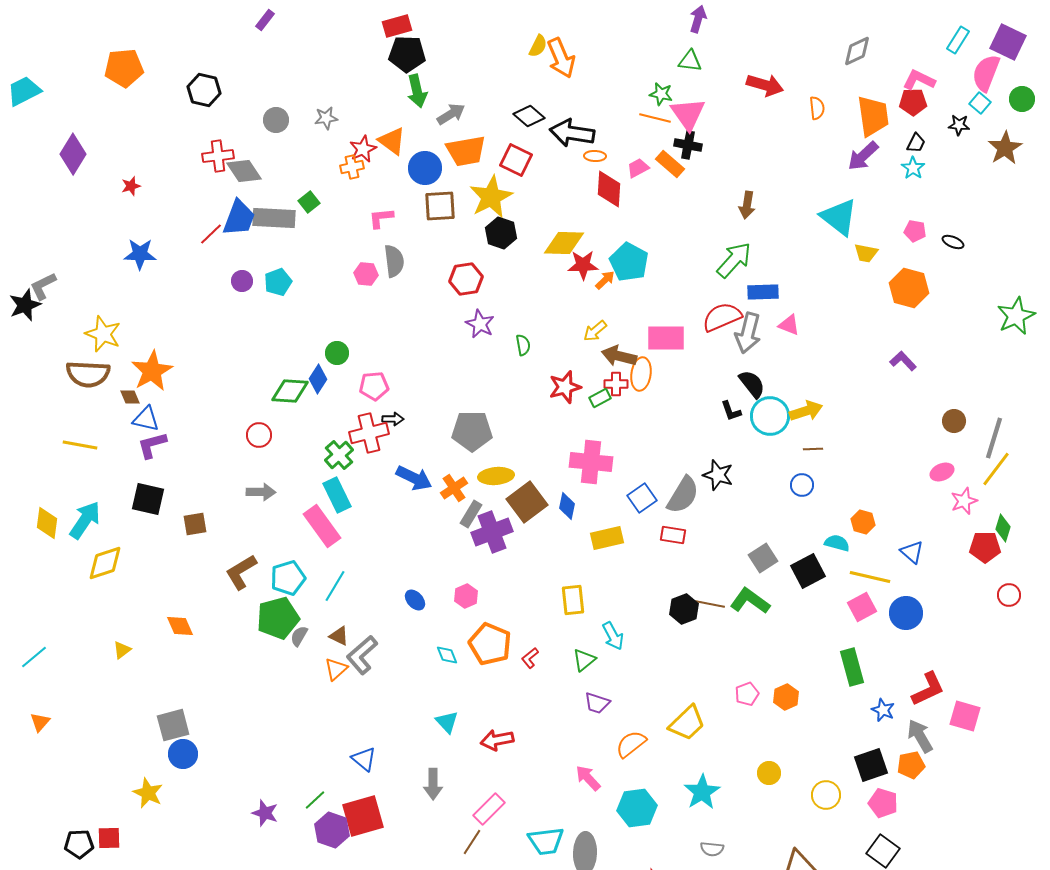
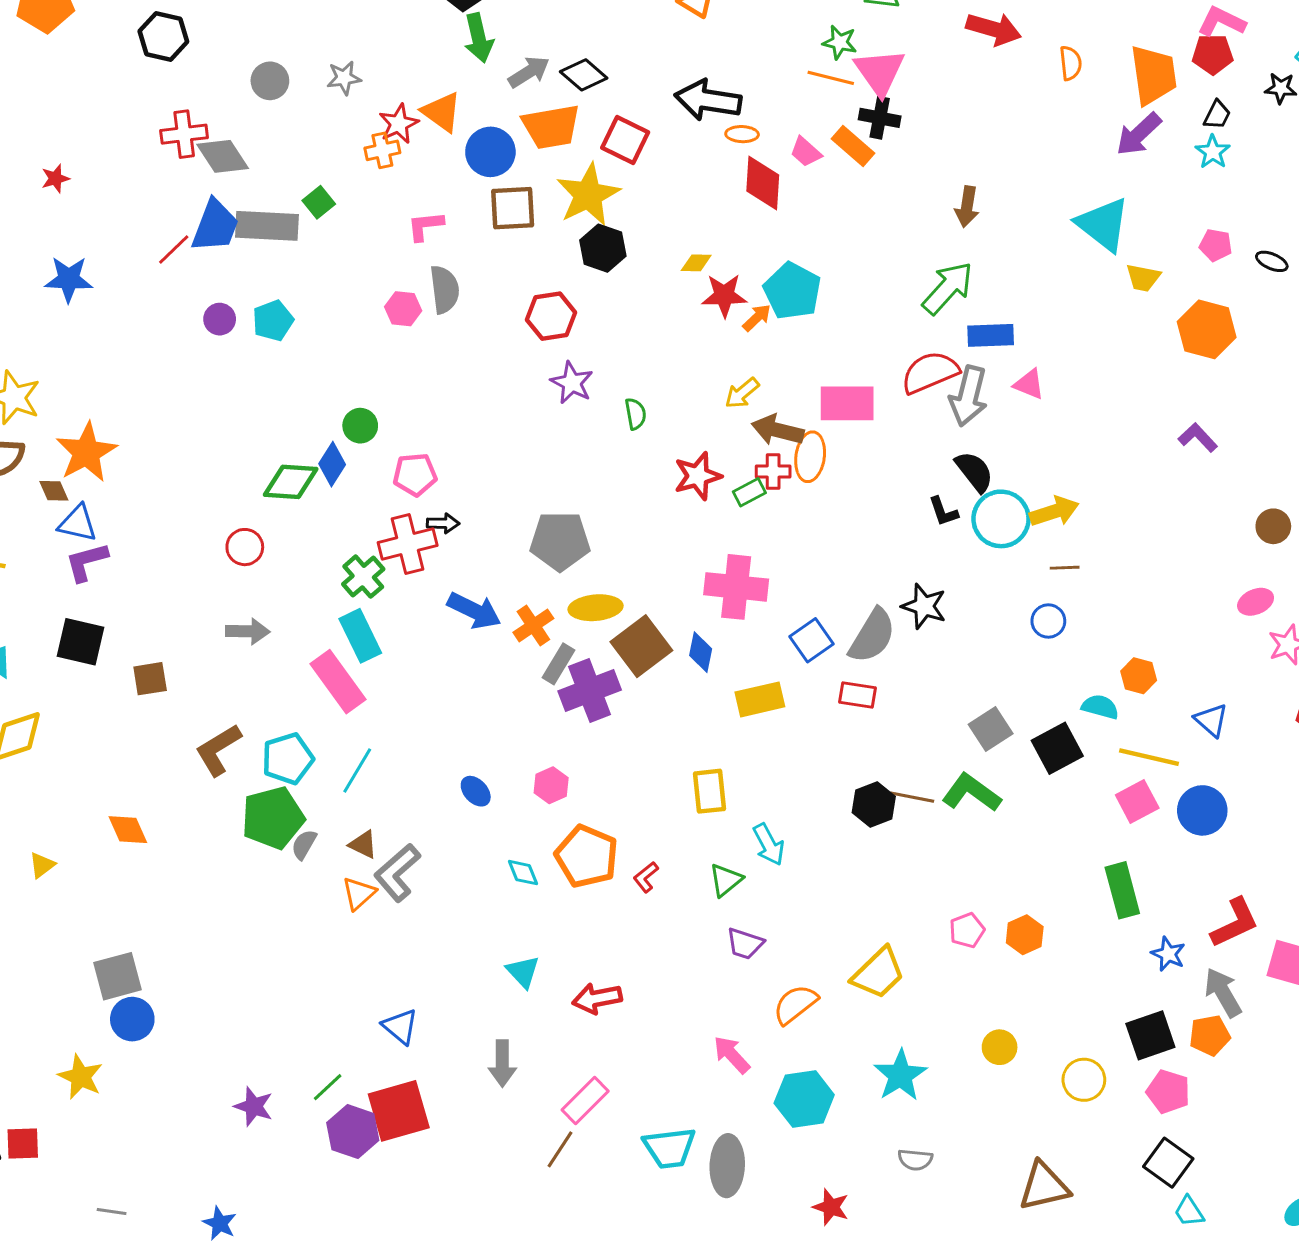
black diamond: (529, 116) -> (584, 75), moved
pink trapezoid: (638, 168) -> (806, 152), turned -110
yellow diamond: (564, 243) -> (696, 263), size x0.5

